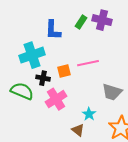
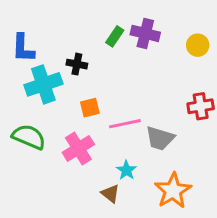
blue L-shape: (53, 30) -> (23, 48), moved
pink line: (88, 63) -> (125, 124), moved
black cross: (43, 78) -> (77, 64), moved

